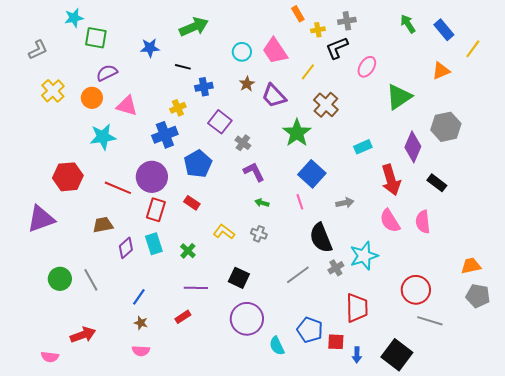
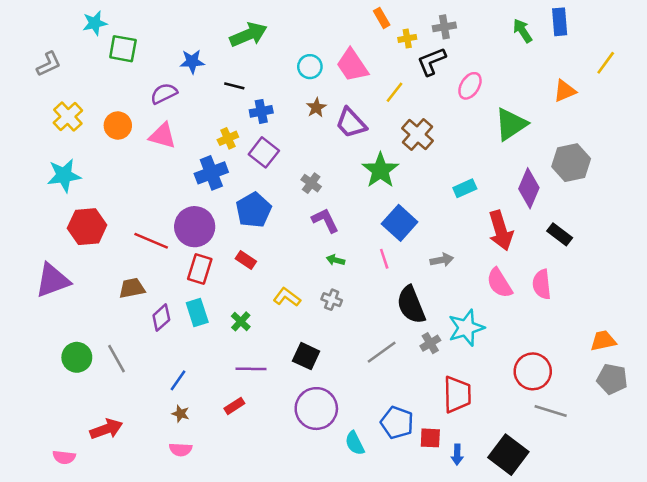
blue rectangle: (444, 30) -> (560, 22), moved, turned 35
purple semicircle: (107, 73) -> (164, 93), moved
purple square: (220, 122) -> (264, 152), moved
cyan star: (103, 137) -> (64, 175), moved

